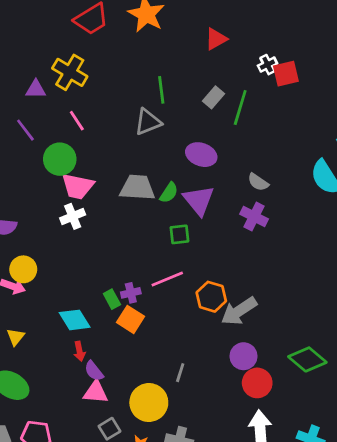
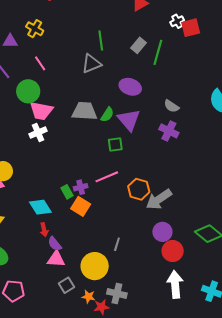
yellow cross: (70, 72) -> (35, 29), size x0.7

